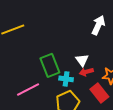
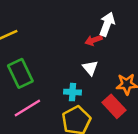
green rectangle: (50, 65) -> (20, 73), moved
red arrow: (86, 72) -> (94, 40), moved

